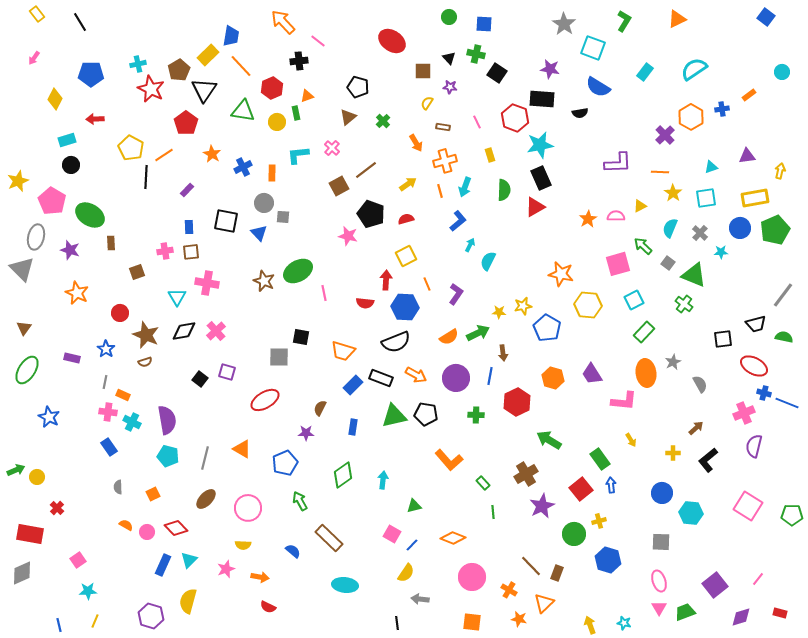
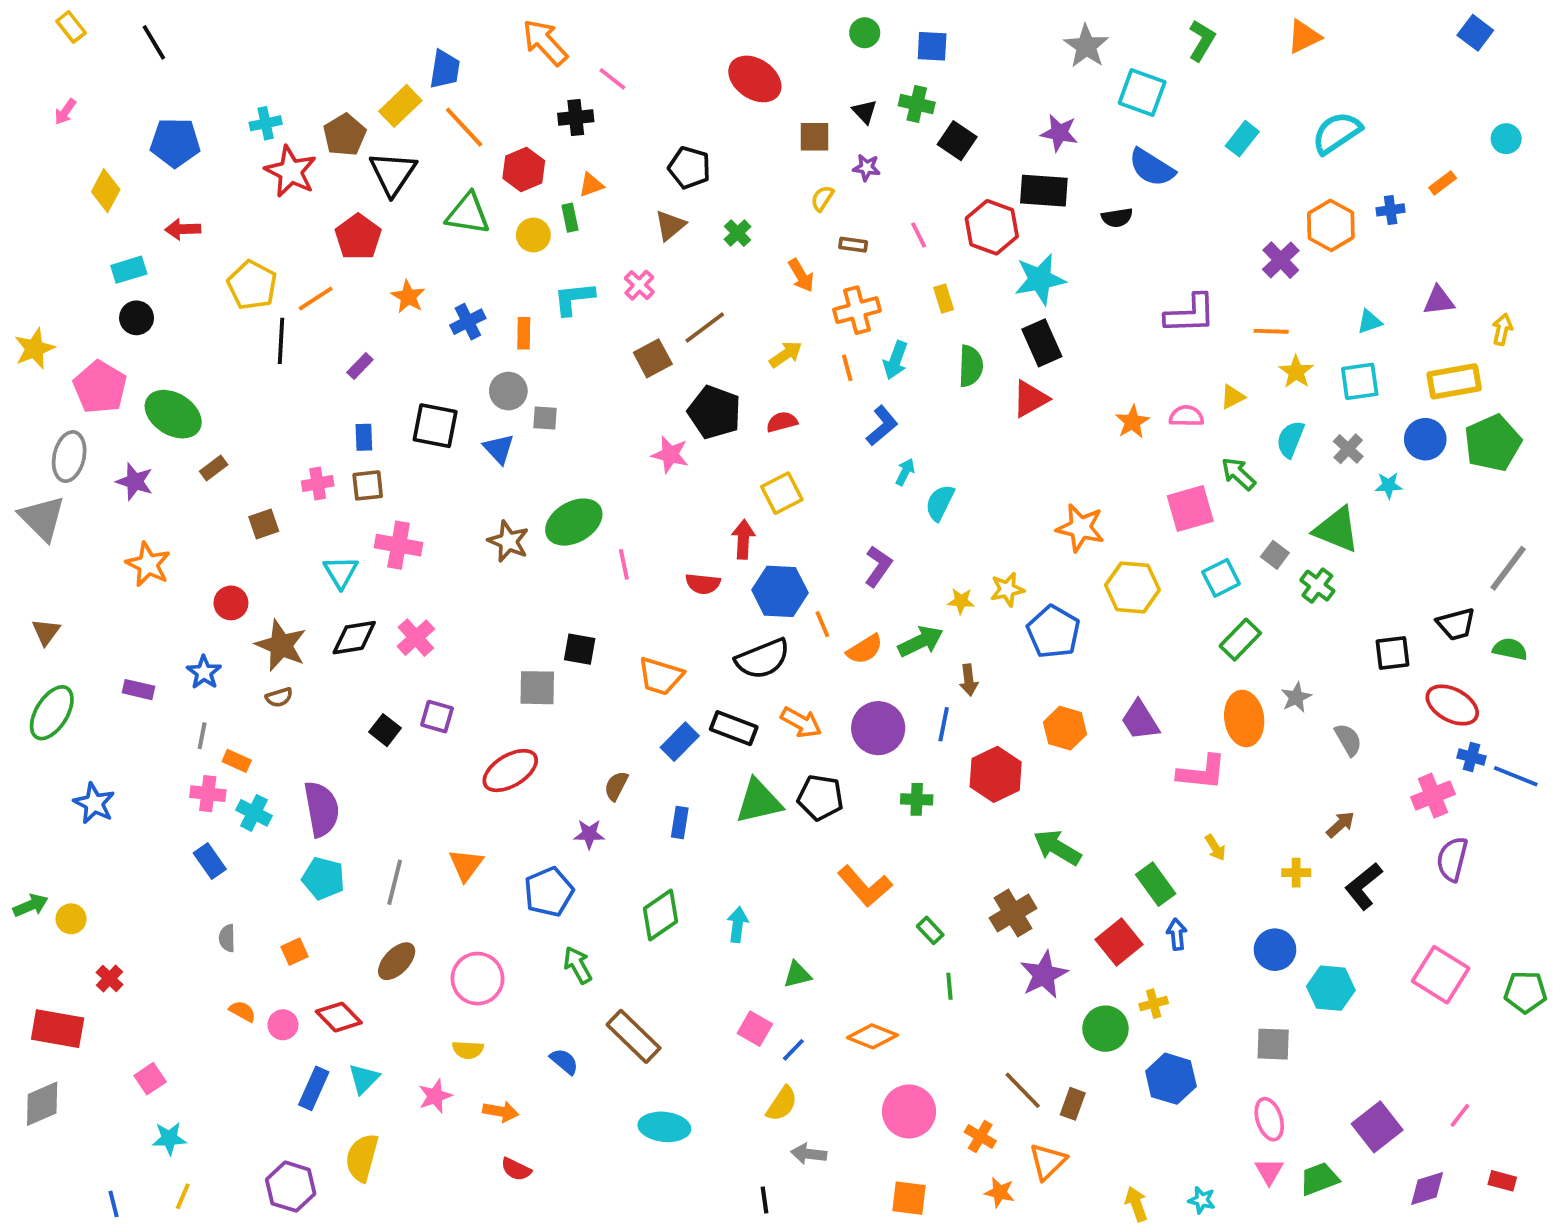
brown rectangle: (111, 243) -> (214, 468), turned 56
gray square: (668, 263) -> (1275, 555), moved
orange line: (427, 284) -> (822, 624), moved
orange triangle: (242, 449) -> (466, 865), turned 36

